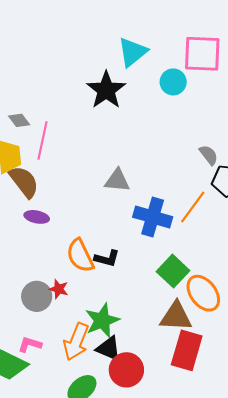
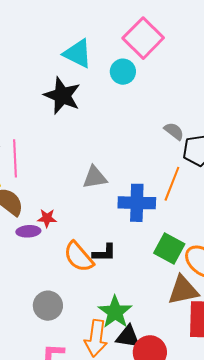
cyan triangle: (133, 52) -> (78, 54), turned -40
pink square: (202, 54) -> (143, 38), turned -33
red star: (59, 289) -> (47, 218), moved

